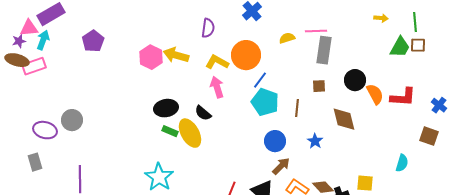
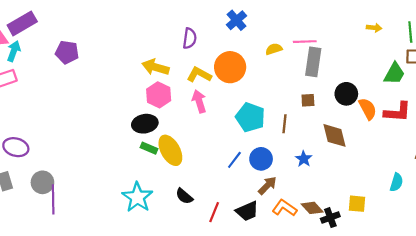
purple pentagon: (93, 41) -> (67, 52), turned -30
green trapezoid: (400, 47) -> (394, 74), moved
pink hexagon: (151, 57) -> (159, 95), moved
blue line: (260, 80) -> (234, 160), moved
black semicircle: (203, 113) -> (184, 196), moved
gray circle: (72, 120) -> (42, 182), moved

